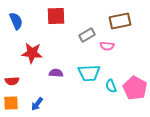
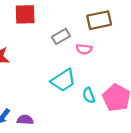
purple semicircle: (56, 73) -> (25, 120), moved
cyan trapezoid: (89, 73) -> (63, 80), turned -30

